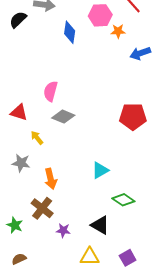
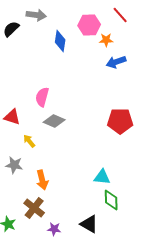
blue arrow: (140, 53) -> (116, 62), moved
cyan triangle: (100, 170) -> (102, 177), moved, turned 36
green diamond: (123, 200) -> (111, 200), turned 55

